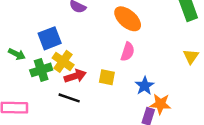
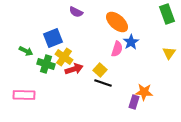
green cross: (41, 70) -> (46, 64), turned 36
yellow square: (107, 77) -> (100, 70), turned 32
blue star: (145, 86) -> (131, 42), moved
black line: (69, 98) -> (103, 83), moved

